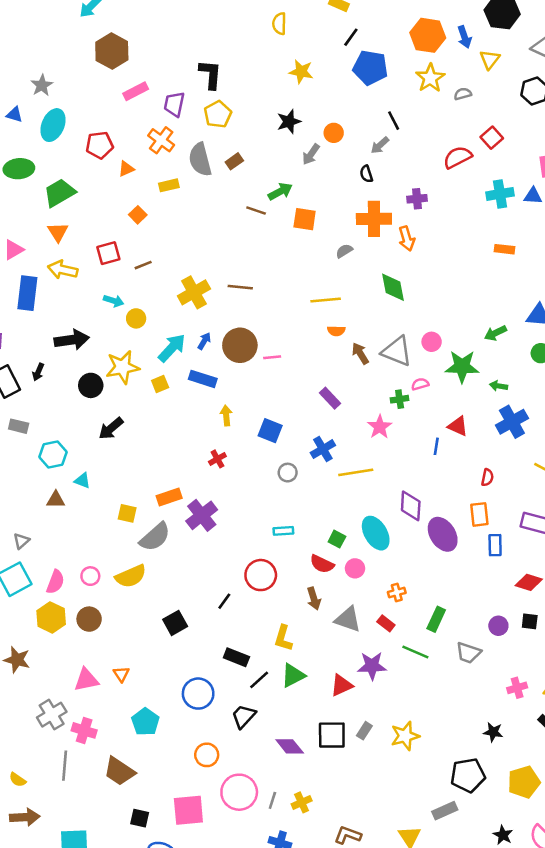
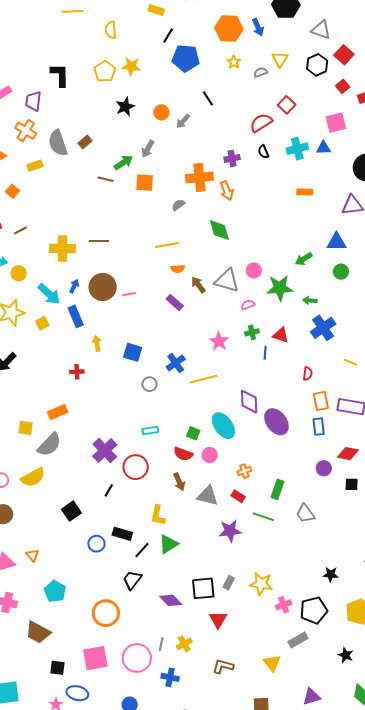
yellow triangle: (490, 59) -> (280, 59), moved
yellow star: (430, 78) -> (234, 62), size x0.6
yellow pentagon: (218, 114) -> (105, 71), moved
gray arrow: (380, 145) -> (183, 121), moved
gray arrow: (311, 154) -> (148, 149), moved
black semicircle: (366, 174) -> (263, 152), moved
yellow cross: (194, 292) -> (62, 248), turned 35
cyan arrow: (172, 348) -> (49, 294), turned 95
blue rectangle: (203, 379) -> (76, 316), turned 55
purple rectangle: (330, 398) -> (175, 302), moved
green cross: (400, 399) -> (252, 332), moved
red cross: (217, 459) -> (77, 372), moved, turned 32
orange rectangle: (479, 514) -> (321, 401), moved
purple cross: (202, 515) -> (105, 450), moved
purple circle: (498, 626) -> (324, 468), moved
gray trapezoid: (468, 653) -> (305, 514), turned 40
red triangle: (342, 685) -> (218, 620), moved, turned -30
pink cross: (517, 688) -> (284, 605), moved
blue circle: (198, 694) -> (96, 544), moved, size x0.7
yellow star: (405, 736) -> (261, 584), turned 30
orange circle: (207, 755) -> (106, 613), size x1.4
pink circle: (239, 792) -> (137, 658), moved

